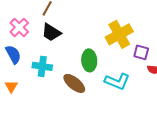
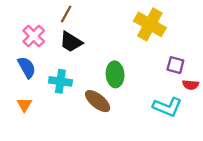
yellow cross: (119, 34) -> (150, 24), moved, turned -32
cyan L-shape: (117, 81) -> (167, 107), moved

